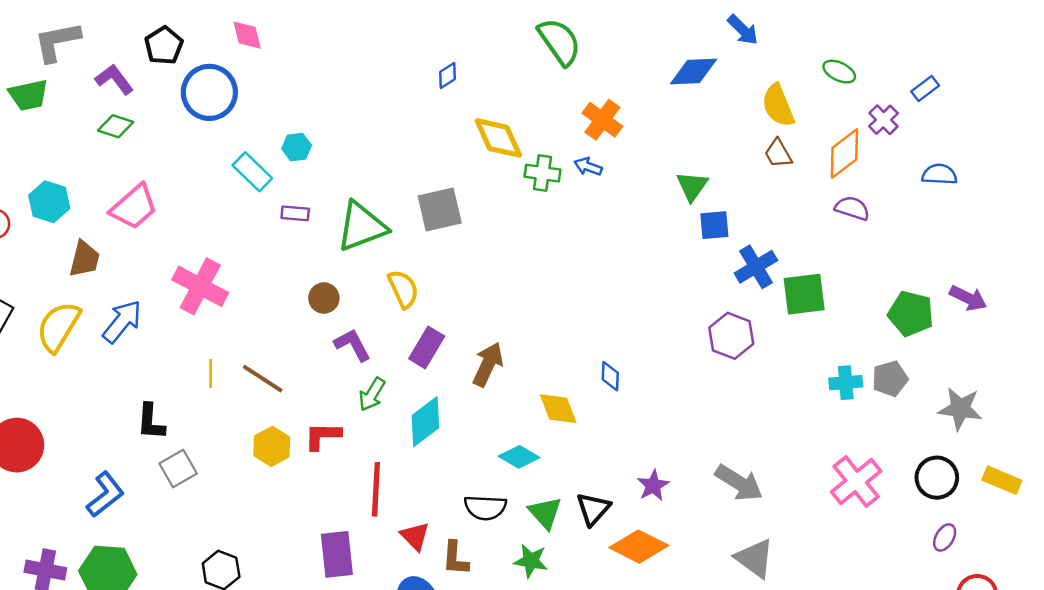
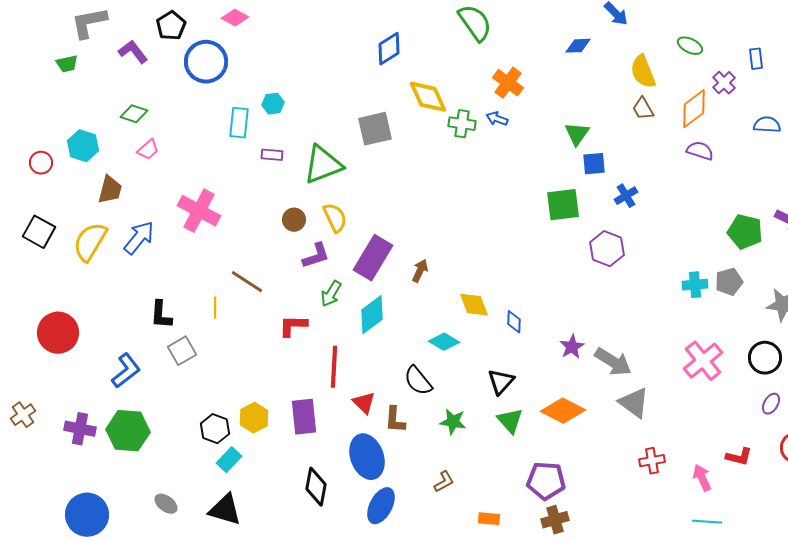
pink diamond: (247, 35) -> (235, 18), turned -48
blue diamond: (693, 72) -> (578, 46), size x0.7
blue diamond: (448, 75) -> (389, 49), size x1.6
blue rectangle: (925, 88) -> (756, 59), turned -60
green trapezoid: (28, 95) -> (67, 64), size x0.7
green diamond: (116, 126) -> (134, 114), moved
cyan rectangle: (252, 172) -> (239, 123), turned 52
pink trapezoid: (134, 207) -> (148, 150), size x0.6
gray square: (440, 210) -> (375, 129), moved
blue cross: (756, 267) -> (626, 196), size x0.7
yellow semicircle: (403, 289) -> (335, 218), moved
green square: (804, 294) -> (563, 205), moved
purple L-shape: (353, 345) -> (316, 256), turned 100
purple rectangle: (427, 347) -> (373, 258), size x1.4
brown arrow: (488, 364) -> (420, 271), size x0.7
yellow line: (211, 374) -> (215, 308), moved
blue diamond: (610, 376) -> (514, 322), moved
yellow hexagon: (272, 446) -> (254, 418), moved
purple star: (653, 485) -> (572, 347), moved
black semicircle: (485, 508) -> (418, 381), turned 48
green triangle: (545, 513) -> (510, 421), moved
orange diamond: (639, 547) -> (563, 411), moved
gray triangle: (755, 558) -> (634, 403), moved

